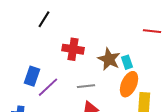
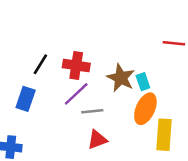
black line: (44, 19) -> (40, 64), moved
purple line: (48, 87) -> (76, 94), moved

